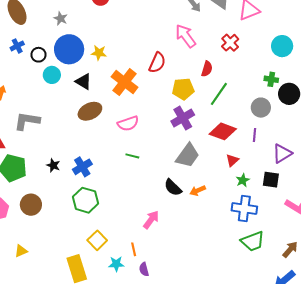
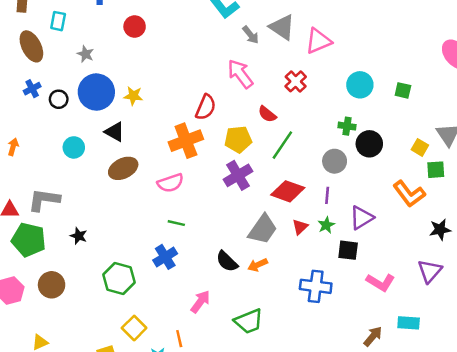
red semicircle: (207, 69) -> (267, 114), turned 112
cyan circle: (52, 75) -> (74, 147), moved
orange cross: (125, 82) -> (186, 141), moved, turned 32
gray L-shape: (27, 121) -> (44, 200), moved
gray trapezoid: (188, 156) -> (263, 229), moved
blue cross: (82, 167) -> (165, 257), moved
green star: (243, 180) -> (326, 225), moved
green trapezoid: (253, 241) -> (249, 321), moved

